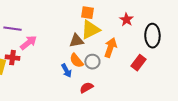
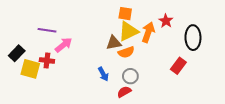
orange arrow: (110, 48) -> (148, 32), moved
orange semicircle: (76, 61) -> (126, 52), moved, turned -70
gray circle: (92, 62) -> (130, 76), moved

